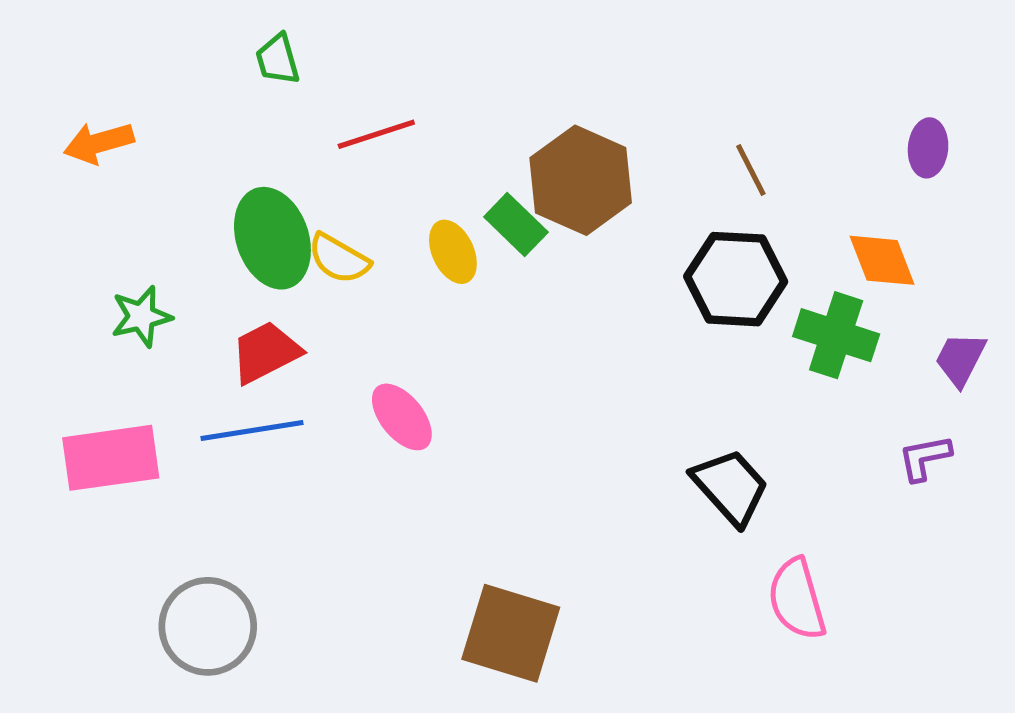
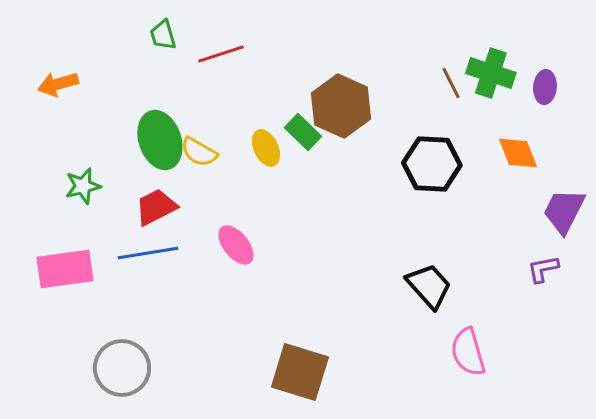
red line: (376, 134) -> (221, 54), moved
brown line: (751, 170) -> (451, 83), moved
green cross: (836, 335) -> (491, 73), moved
purple trapezoid: (960, 359) -> (564, 211), size x1.4

